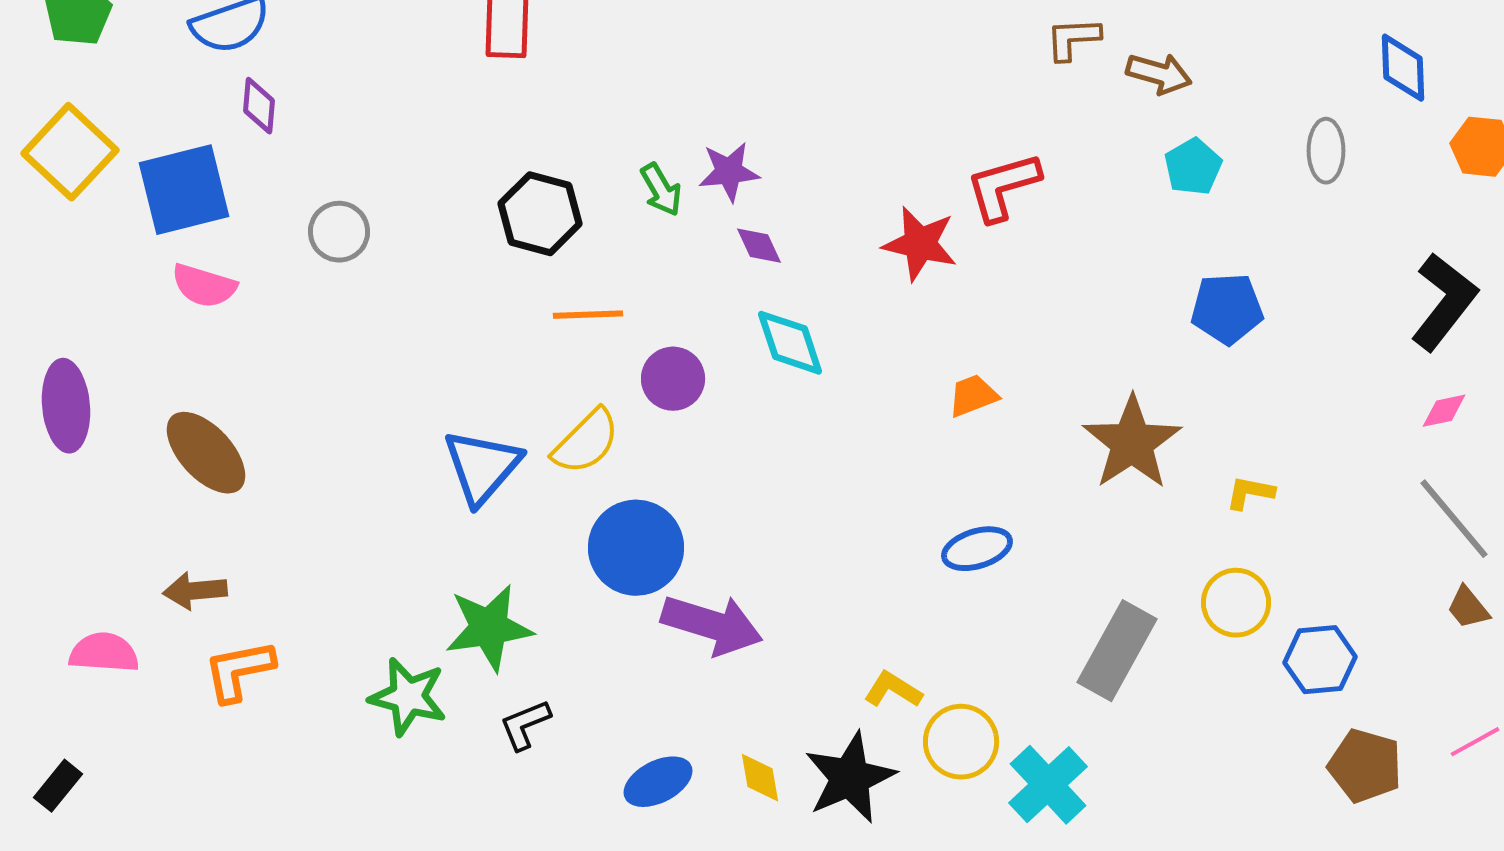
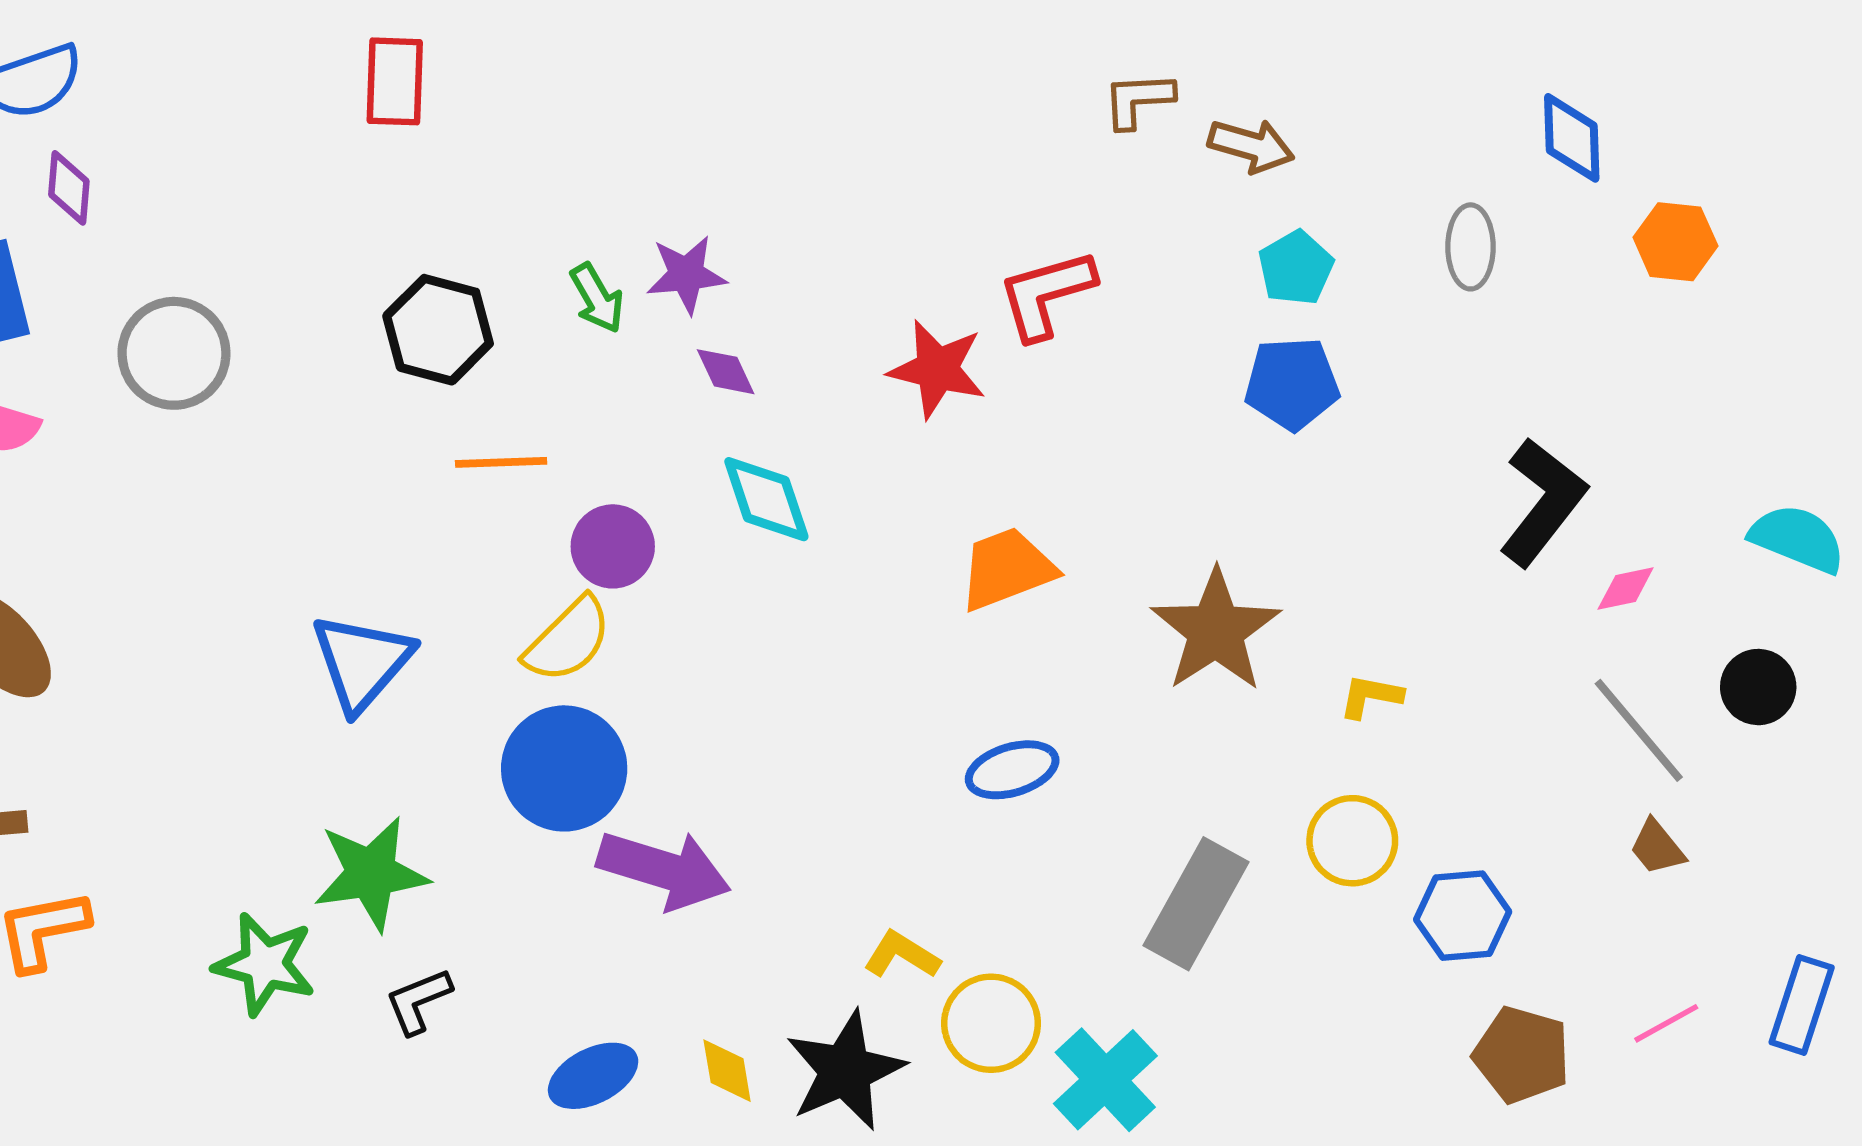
gray circle: (339, 232) -> (174, 353), size x1.4
black L-shape: (1444, 302) -> (1543, 502), moved
blue pentagon: (1227, 309) -> (1292, 384), moved
orange trapezoid: (973, 396) -> (1007, 569), size x1.5
yellow semicircle: (586, 442) -> (568, 640), moved

